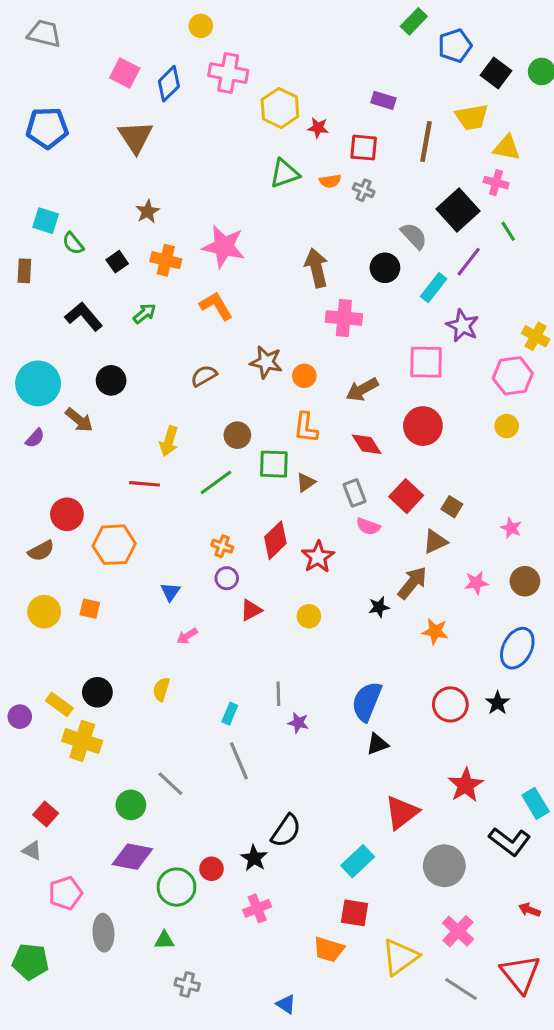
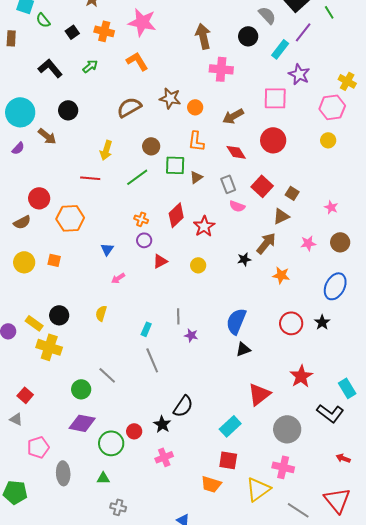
brown semicircle: (204, 376) -> (129, 107), size x1.4
pink cross: (458, 931) -> (283, 467), moved, turned -30

